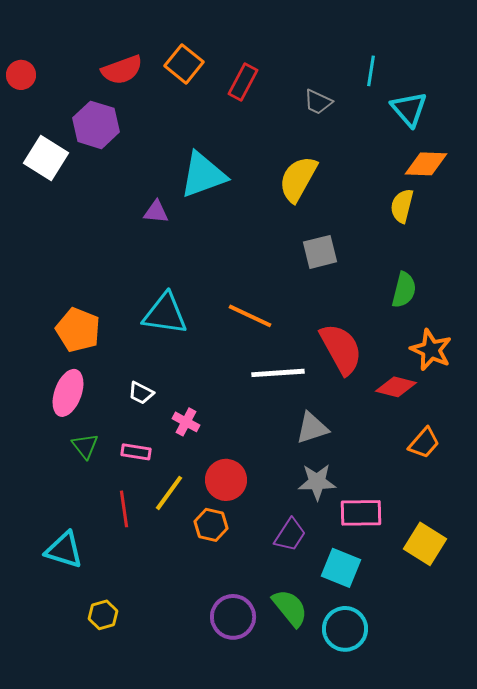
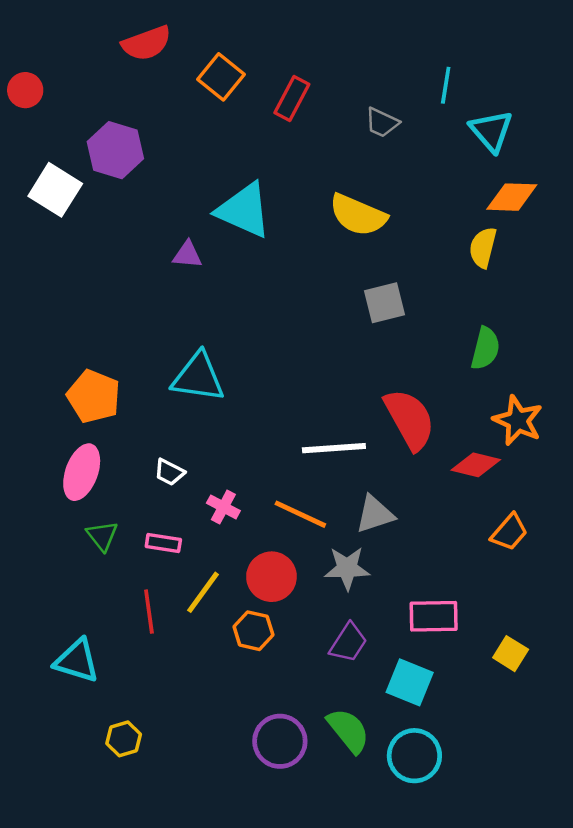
red semicircle: (122, 70) -> (147, 43), moved
cyan triangle: (203, 175) -> (244, 210), turned 44
yellow semicircle: (298, 179) -> (358, 215), turned -96
orange line: (250, 316) -> (300, 514), moved
gray star: (317, 482) -> (347, 568), moved
yellow square: (425, 544) -> (511, 654), size x0.7

